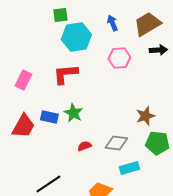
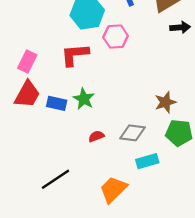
pink hexagon: (119, 58) -> (116, 37), moved
red trapezoid: (23, 126) -> (27, 94), moved

